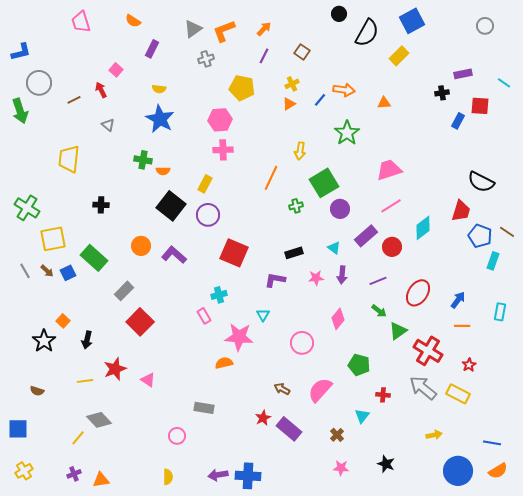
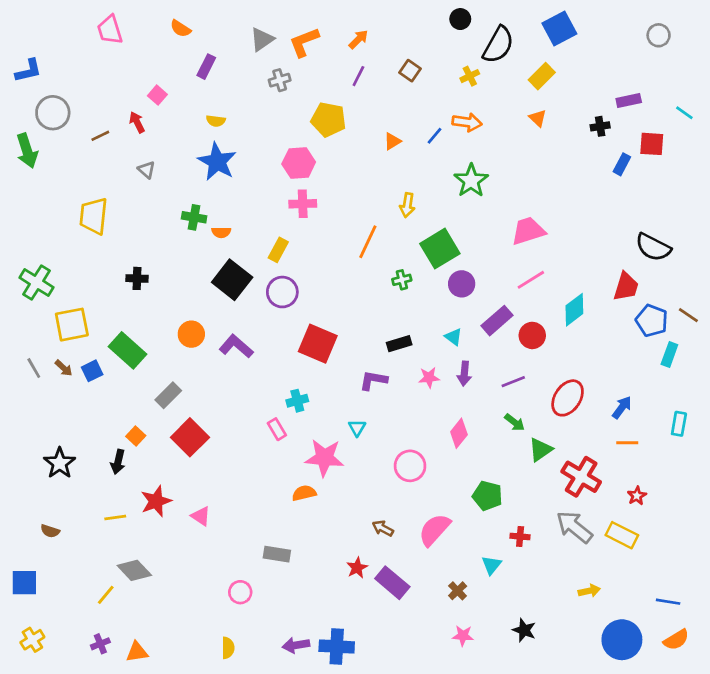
yellow cross: (292, 84) -> (470, 76), moved
orange triangle: (384, 103) -> (538, 118), moved, turned 48
orange square: (63, 321) -> (136, 436), moved

